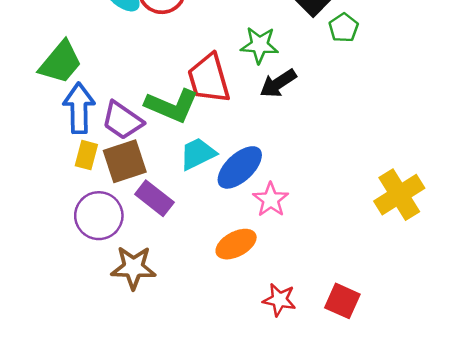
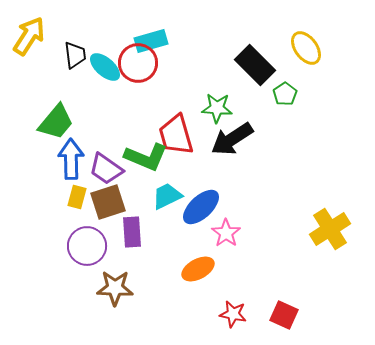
black arrow: (278, 83) -> (232, 139), size x1.4
purple rectangle: (154, 198) -> (132, 232), turned 48

